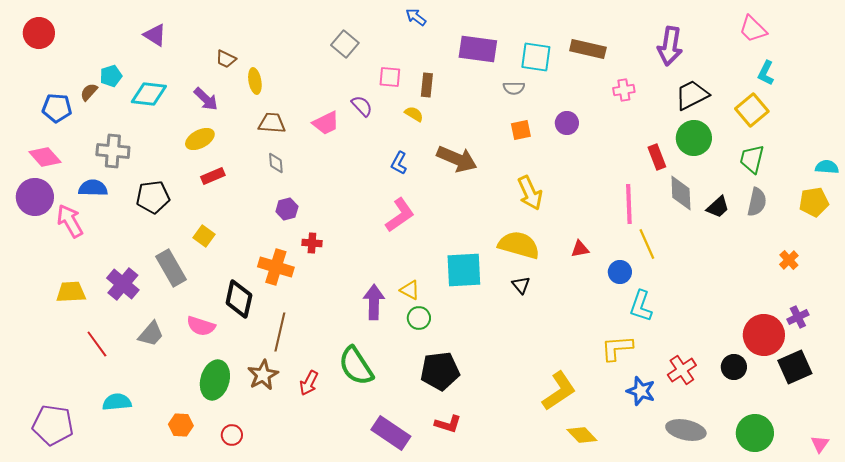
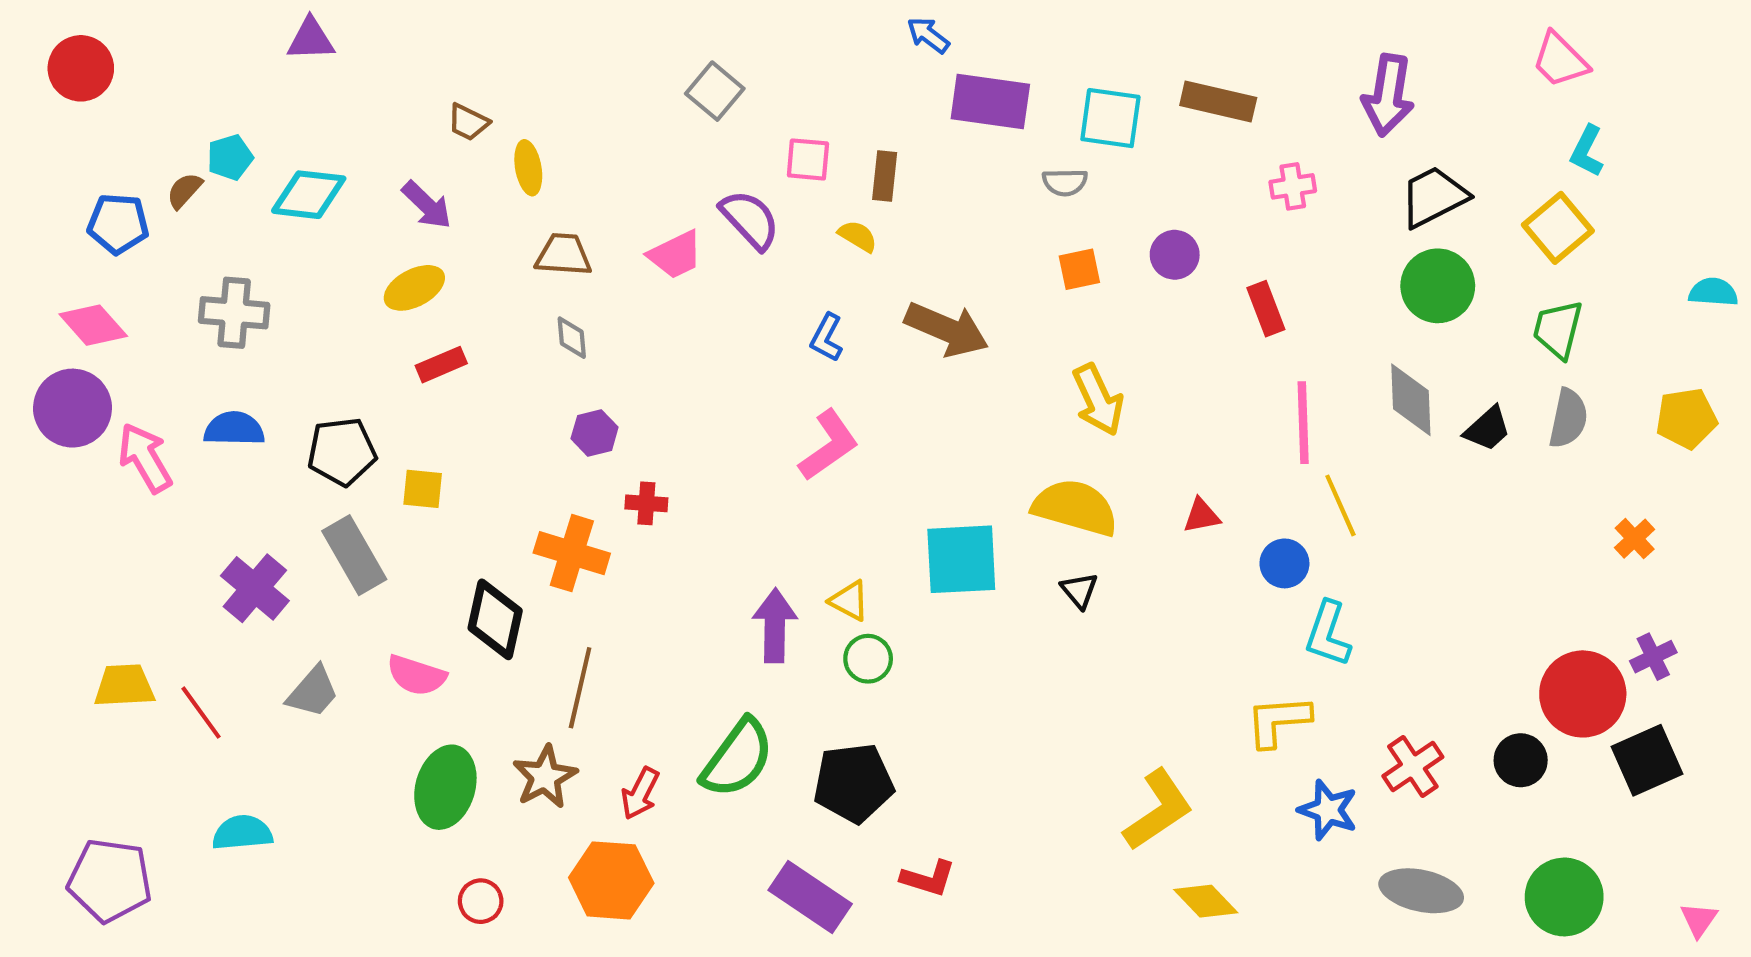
blue arrow: (416, 17) -> (928, 35), moved
purple triangle: (155, 35) -> (311, 39), moved, turned -35
purple semicircle: (362, 106) -> (750, 220), size x1.4
red rectangle: (657, 157) -> (1266, 309), moved
cyan semicircle: (827, 167) -> (1713, 292), moved
blue semicircle: (93, 188) -> (234, 429), moved
black pentagon: (153, 197) -> (342, 452), moved
yellow square: (204, 236) -> (423, 489), turned -30
yellow trapezoid: (71, 292) -> (124, 686), moved
green semicircle: (356, 366) -> (738, 758), turned -111
black pentagon: (440, 371) -> (854, 783), moved
orange hexagon: (181, 425) -> (611, 880), moved, size x1.6

